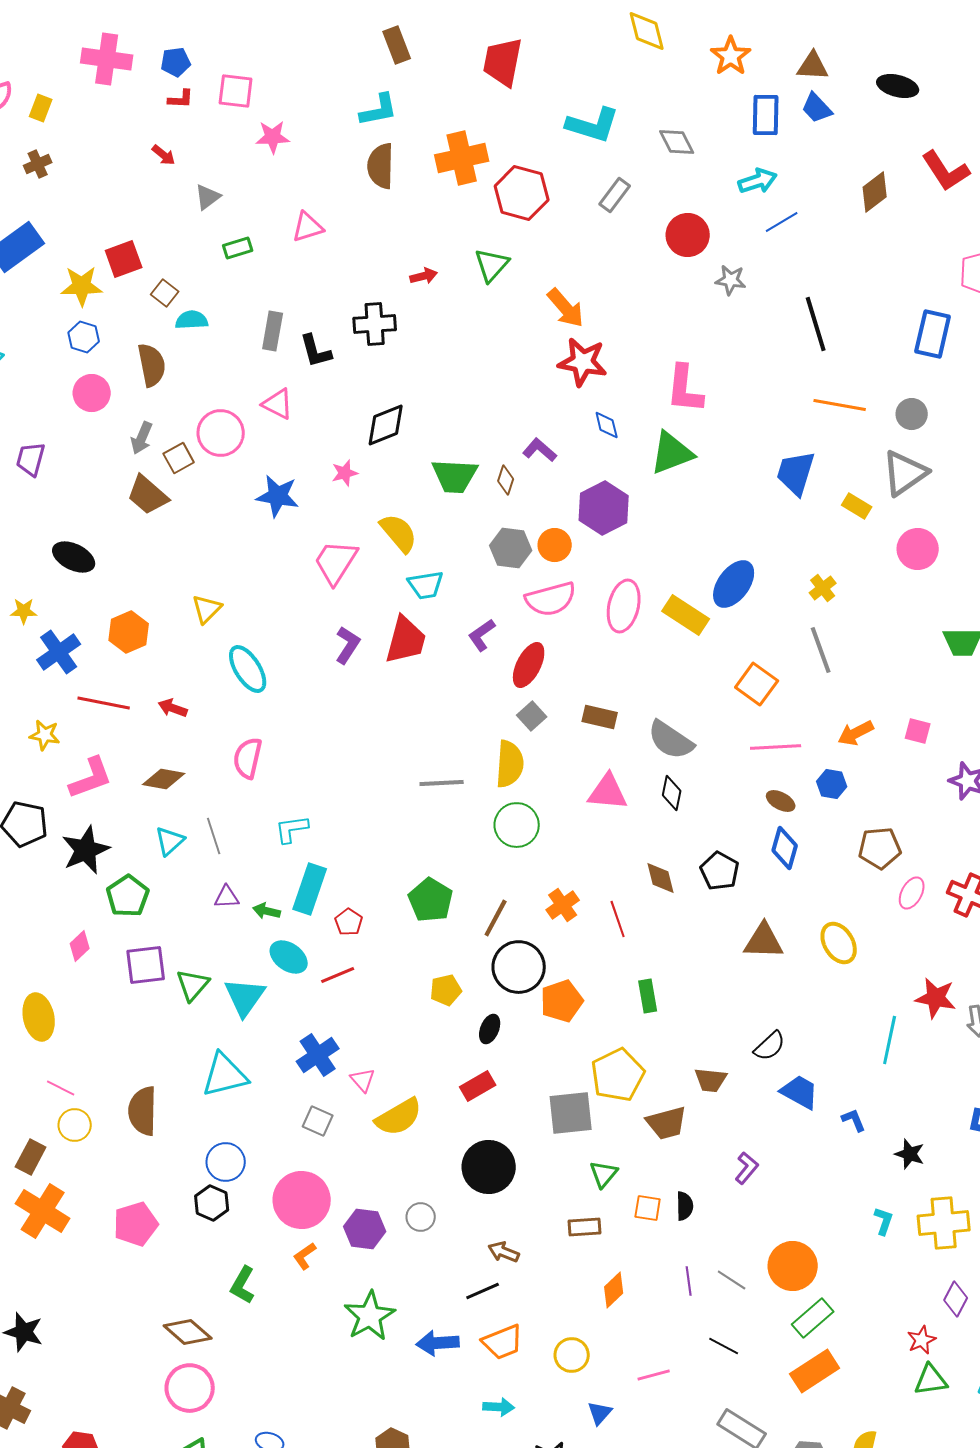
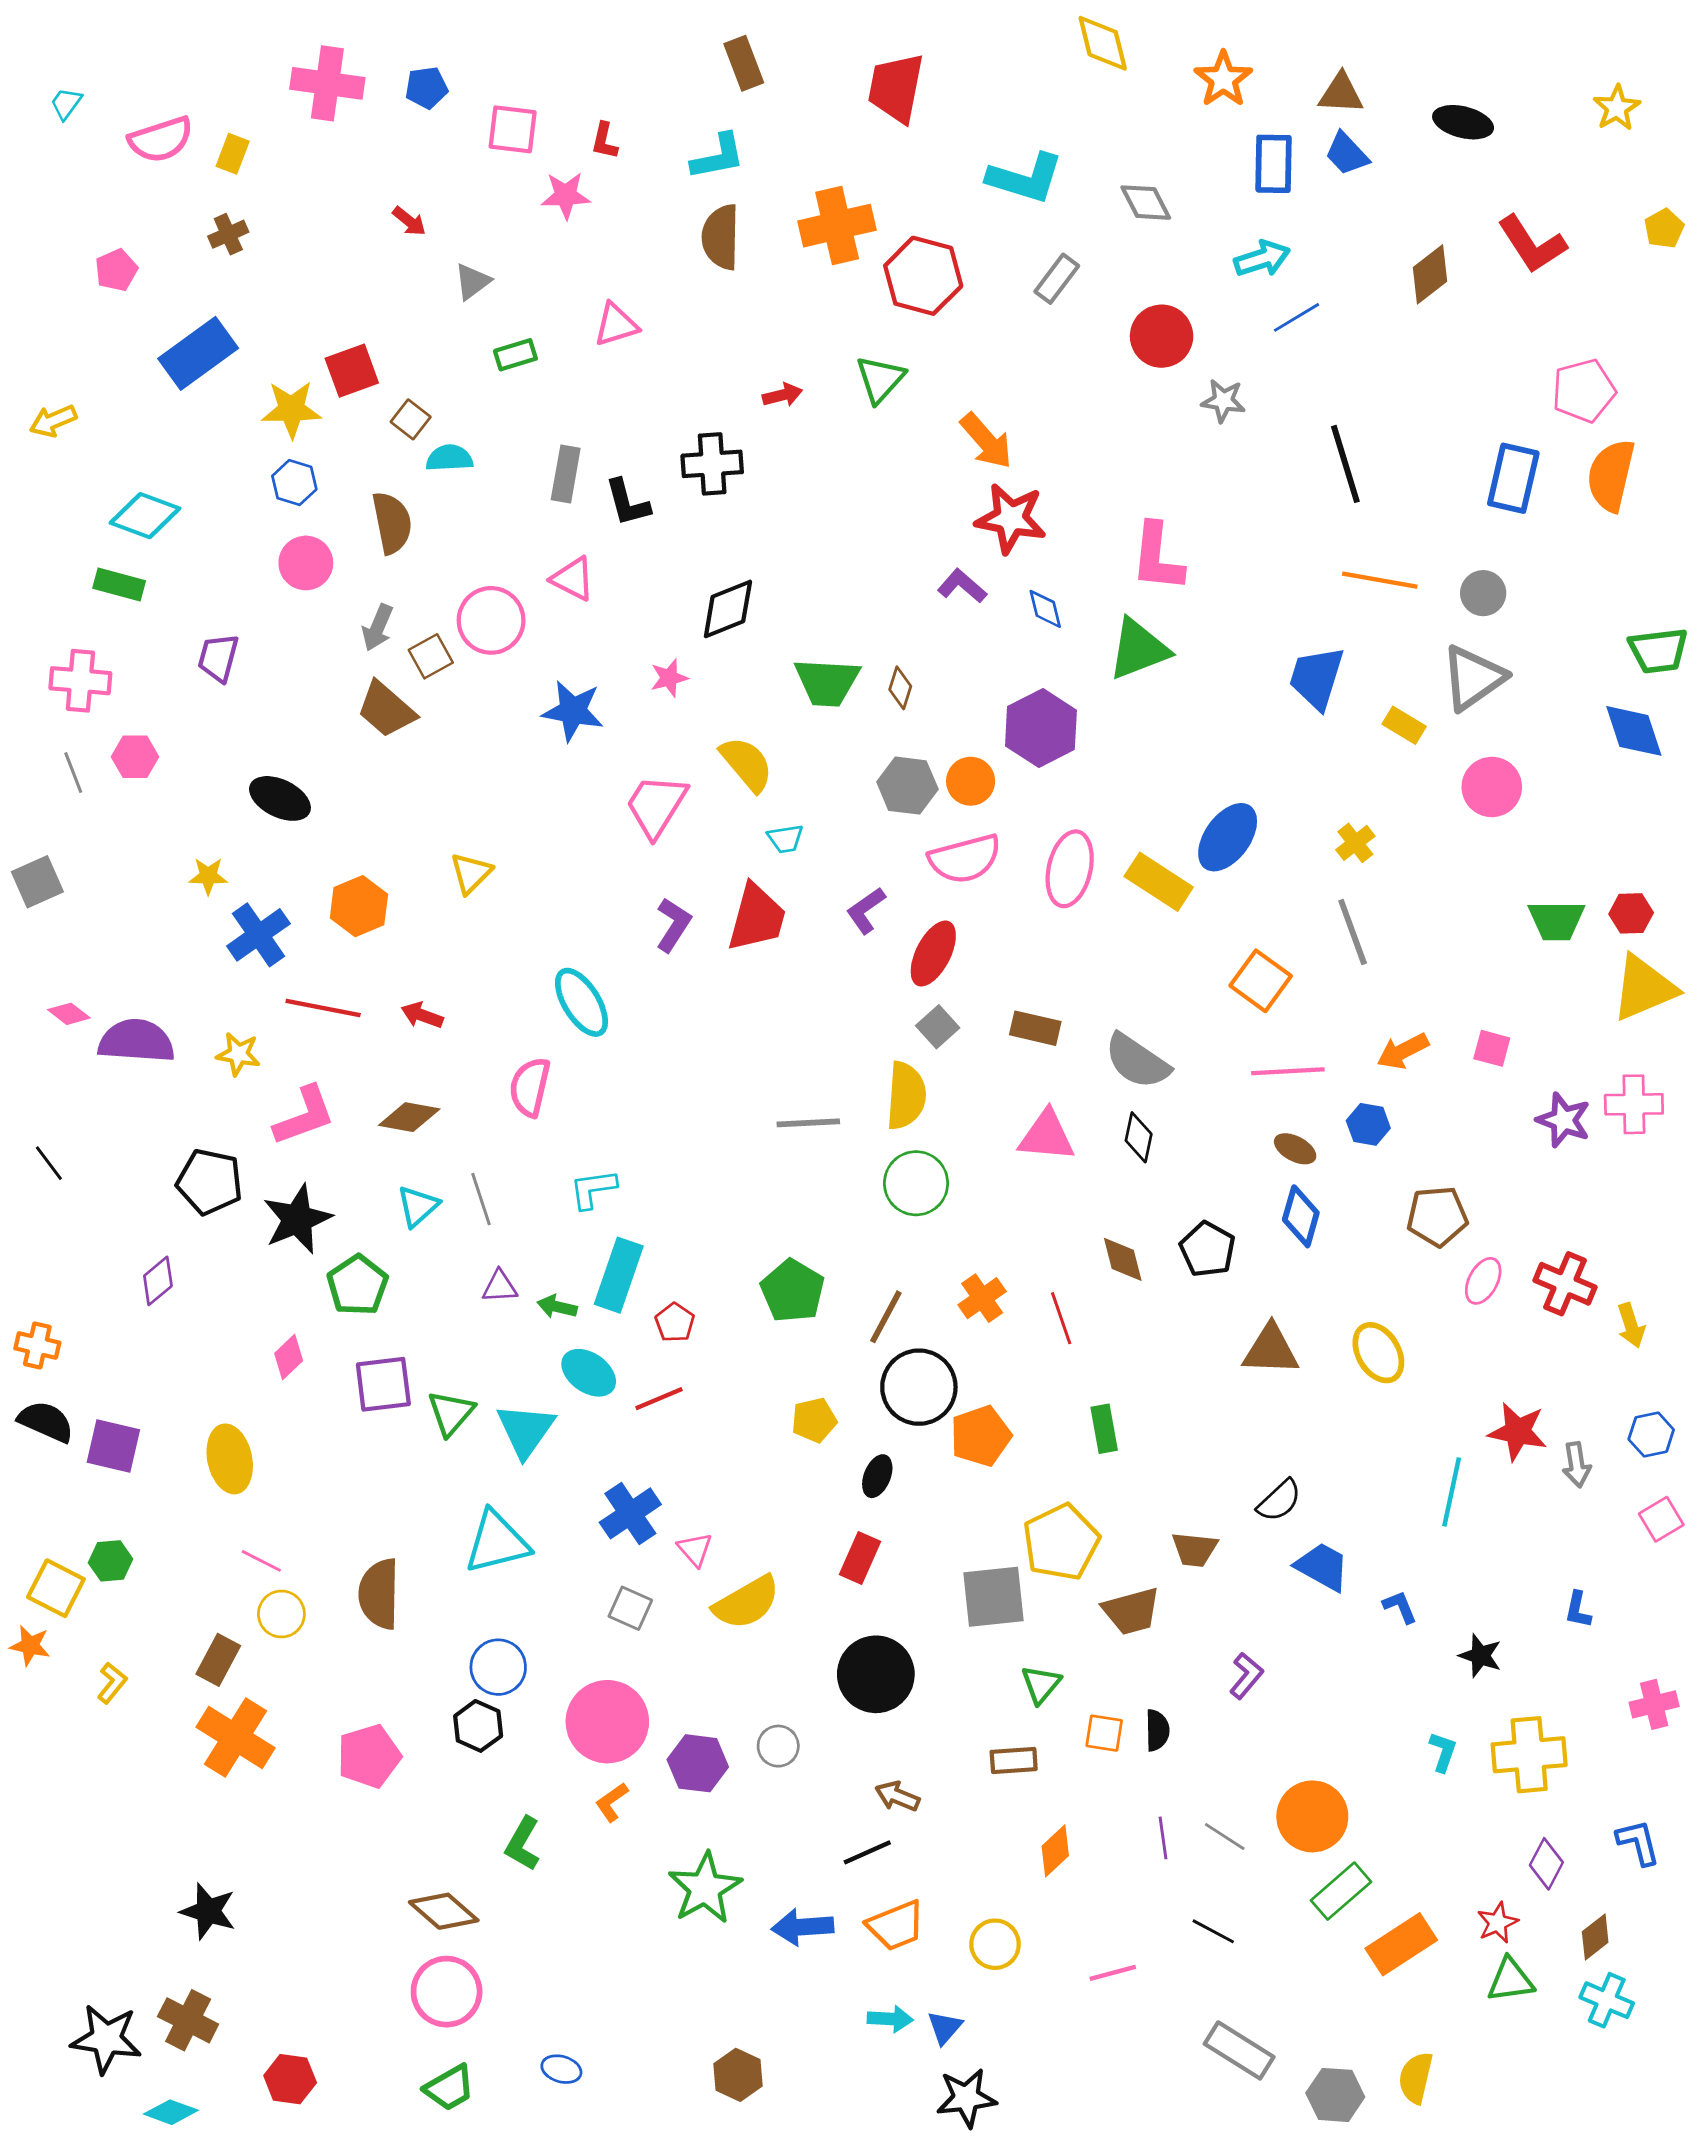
red L-shape: (181, 99) -> (604, 141), moved, turned 100
purple L-shape: (540, 450) -> (962, 586), moved
cyan trapezoid: (426, 585) -> (785, 839), size x0.7
cyan ellipse: (248, 669) -> (581, 1002), moved
red rectangle: (478, 1086) -> (860, 1558), turned -36
orange rectangle: (815, 1371) -> (1401, 1944), moved
blue triangle: (600, 1413) -> (945, 2027), moved

